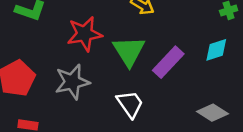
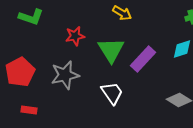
red star: (85, 34) -> (75, 36), size x0.7

